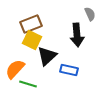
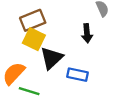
black arrow: (77, 35) -> (87, 33), size x0.7

